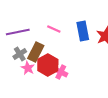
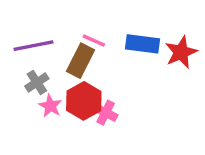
blue rectangle: (83, 31) -> (142, 44), turned -72
brown rectangle: (36, 52) -> (80, 61), moved

